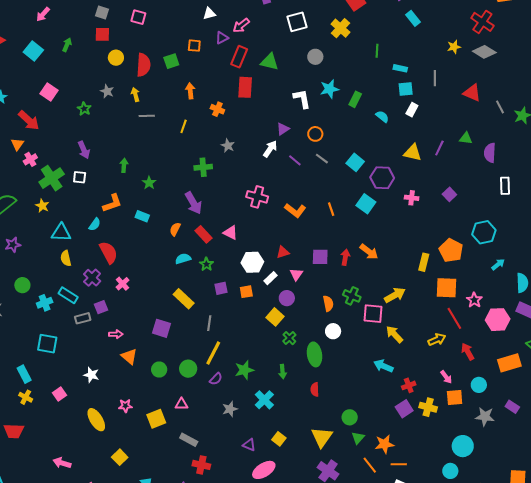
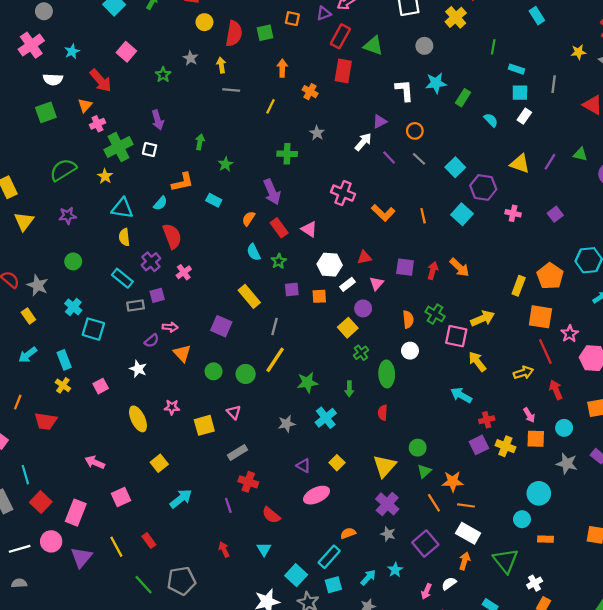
cyan semicircle: (183, 259) -> (254, 252), turned -105
cyan cross: (45, 303) -> (73, 307), moved, turned -35
purple semicircle: (216, 379) -> (152, 341), moved
pink triangle: (181, 404) -> (234, 412), turned 40
gray rectangle: (189, 440) -> (237, 452), turned -66

